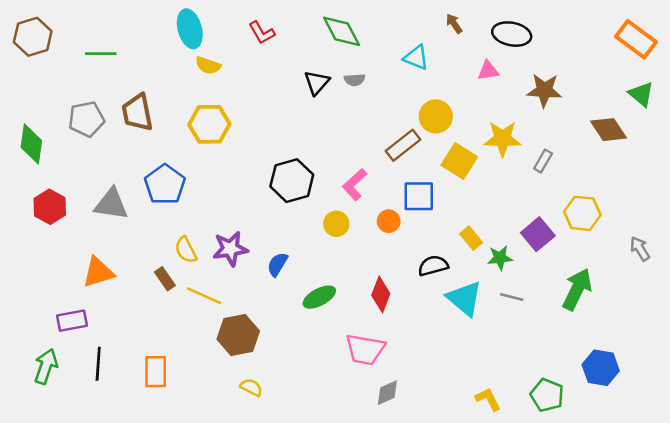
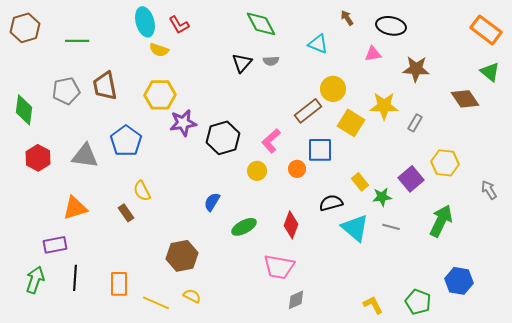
red L-shape: (262, 33) -> (179, 25), moved
purple star: (230, 249) -> (183, 123), moved
yellow line: (204, 296) -> (156, 303), moved

